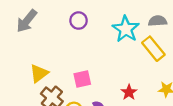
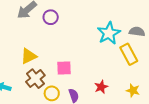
purple circle: (79, 21) -> (51, 17), moved

